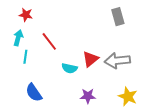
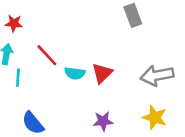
gray arrow: (117, 61) -> (157, 75), moved
cyan semicircle: (70, 68) -> (75, 73), moved

